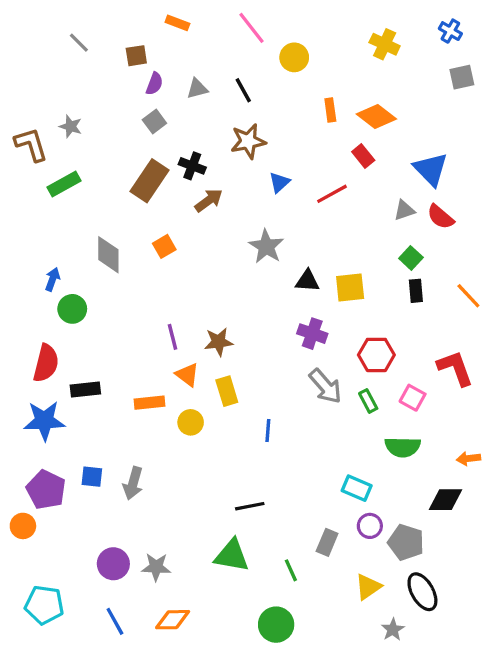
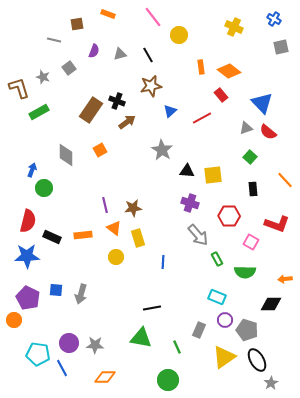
gray line: (79, 43) -> (54, 40), moved, turned -32
brown square: (136, 56) -> (77, 24), moved
gray square: (154, 121) -> (69, 68), moved
black rectangle: (416, 291) -> (253, 189), moved
red L-shape: (455, 368) -> (277, 224), turned 130
black rectangle: (85, 389) -> (52, 237), turned 30
green rectangle: (368, 401) -> (217, 259), moved
orange rectangle: (149, 403) -> (83, 235), moved
yellow triangle: (368, 587) -> (224, 357), size x1.4
cyan pentagon: (44, 605) -> (38, 354), moved
blue line: (115, 621) -> (62, 368), moved
gray star: (393, 630) -> (271, 383), moved

